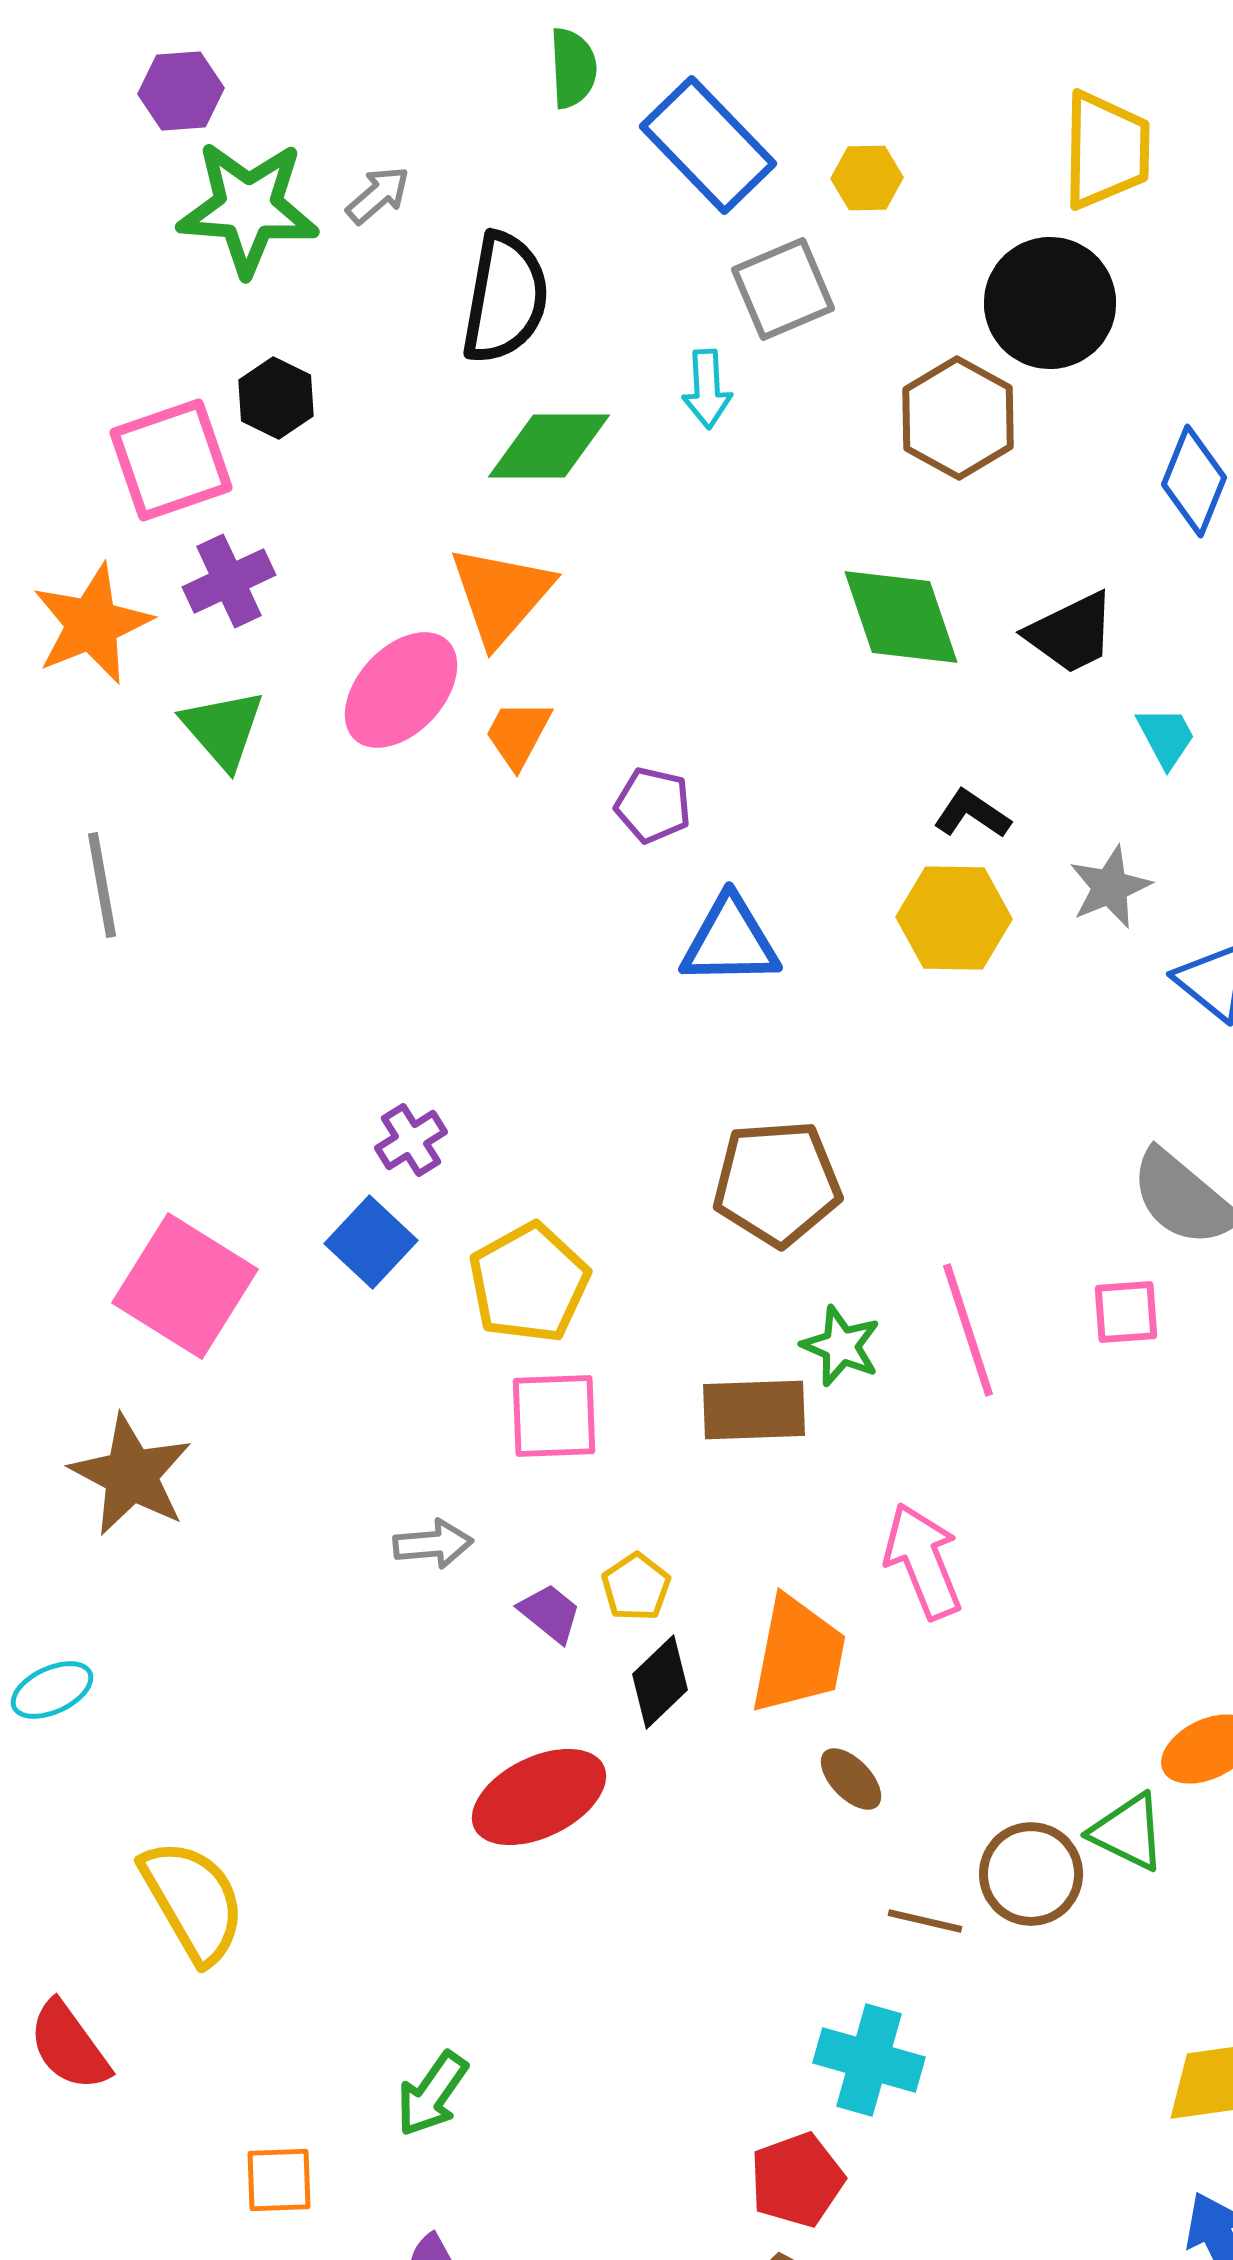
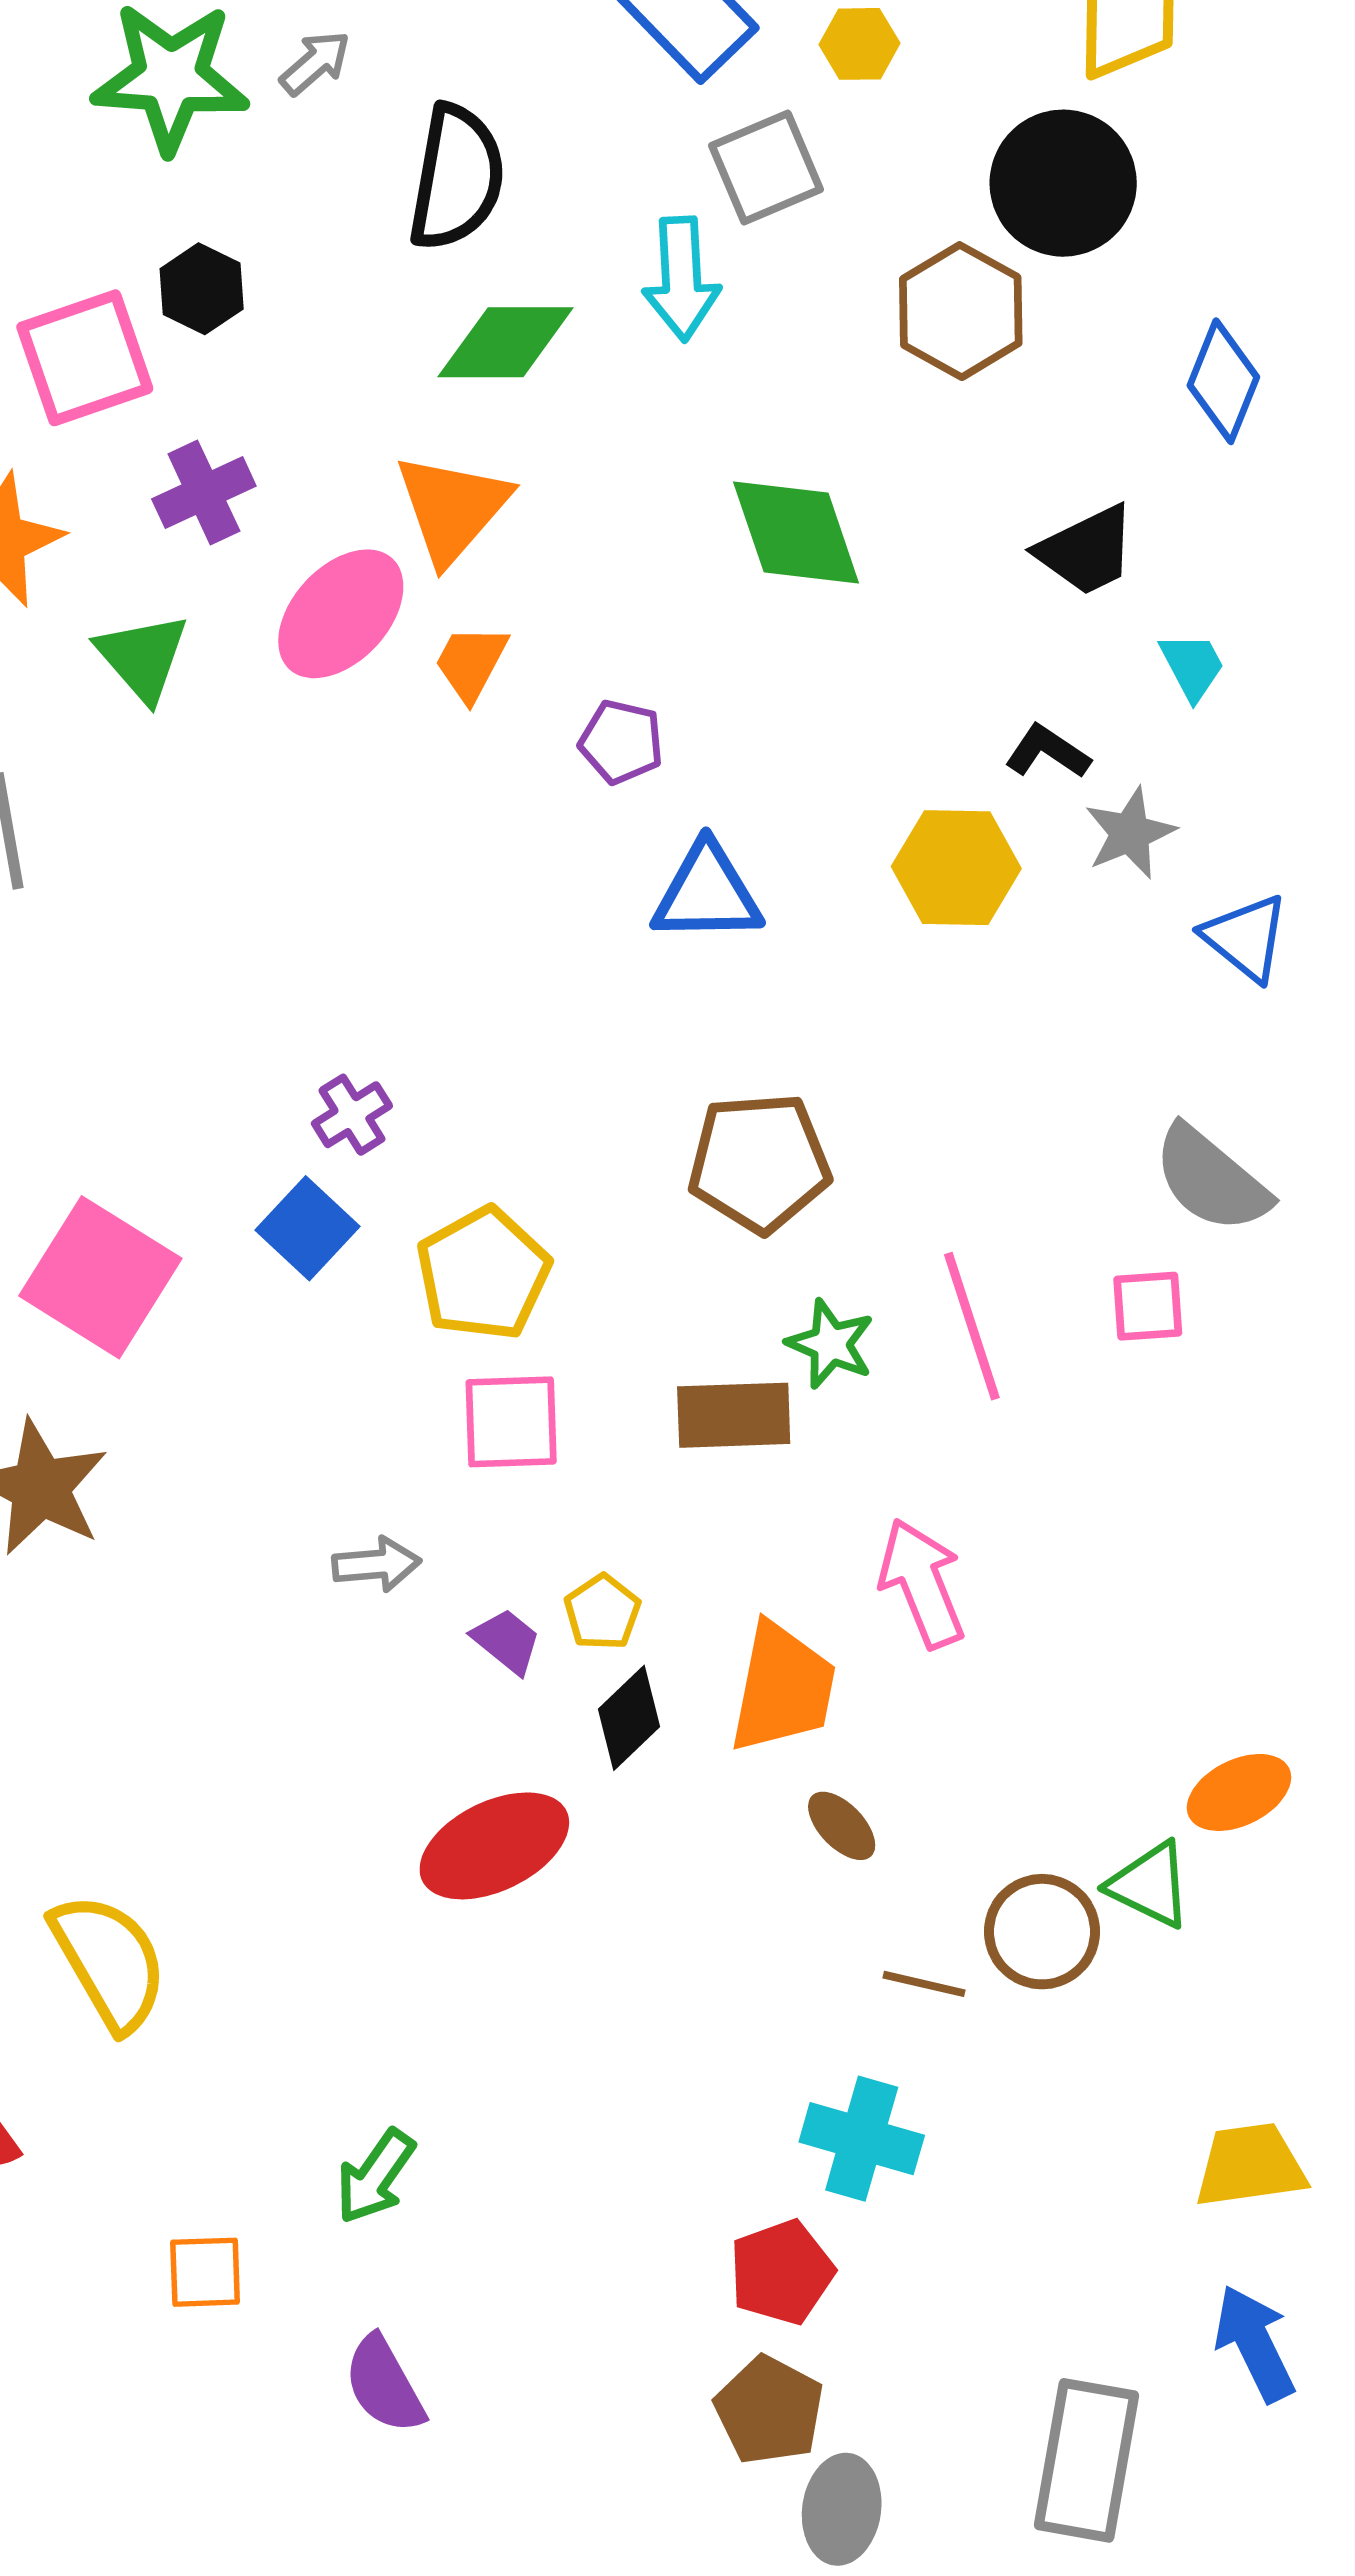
cyan arrow: (707, 389) -> (681, 279), size x1.4
purple cross: (229, 581) -> (204, 493), moved
green diamond: (901, 617) -> (796, 533), moved
black L-shape: (972, 814) -> (1048, 752), moved

